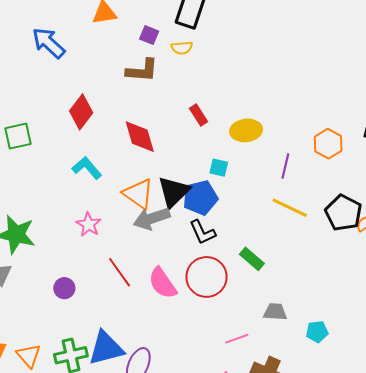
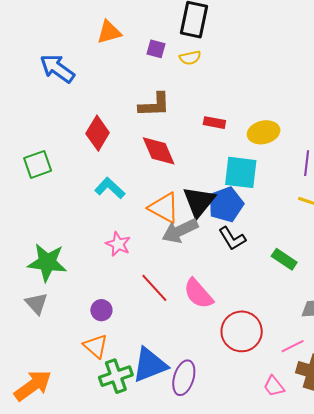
brown L-shape: (142, 70) -> (154, 105), moved
red rectangle: (198, 115) -> (214, 123), turned -40
cyan square: (219, 168) -> (241, 172), size x1.8
red circle: (206, 277) -> (242, 331), moved
pink line: (237, 339) -> (293, 346), moved
orange triangle: (29, 356) -> (96, 346), moved

